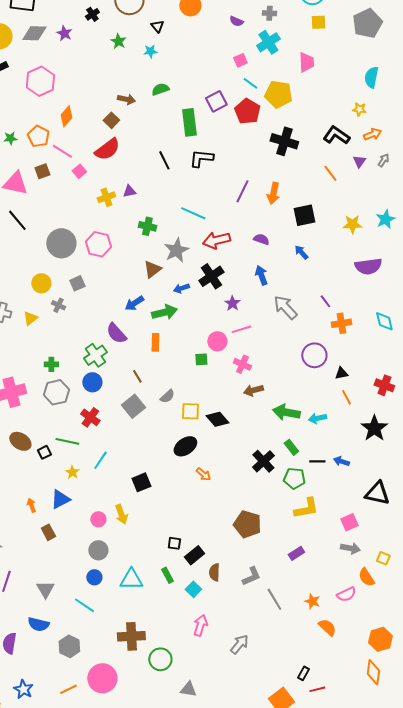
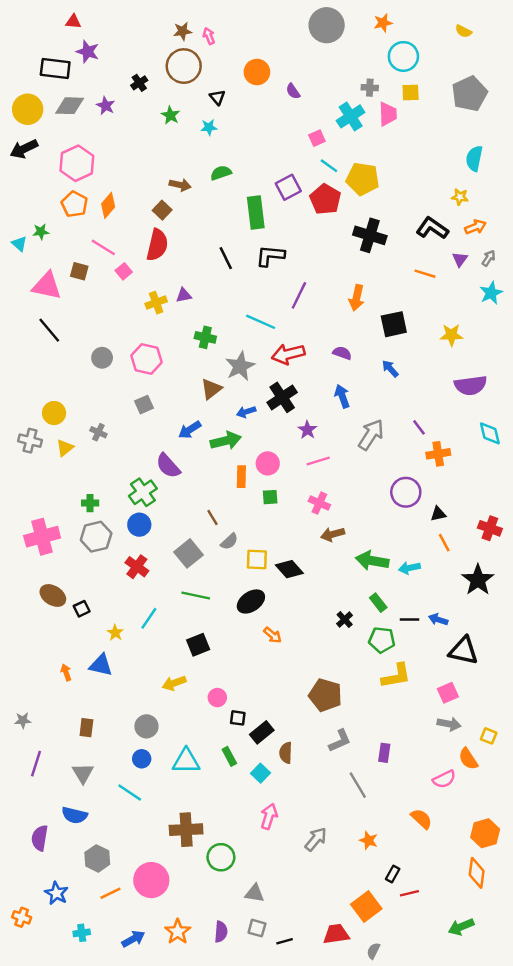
gray cross: (269, 13) -> (370, 88), moved
purple semicircle: (236, 21) -> (293, 91), moved, turned 32
pink trapezoid: (306, 62) -> (388, 114), moved
orange pentagon: (38, 136) -> (74, 204), moved
red semicircle: (107, 149) -> (157, 245), turned -40
brown square: (42, 171) -> (79, 271), turned 35
orange line: (330, 173) -> (425, 274), turned -36
purple line: (242, 191) -> (299, 295), moved
cyan star: (385, 219) -> (491, 293), moved
gray circle: (61, 243) -> (102, 358), size x0.6
yellow circle: (41, 283) -> (54, 413), moved
gray square: (77, 283) -> (144, 405), moved
gray arrow: (285, 307) -> (371, 435), turned 76
cyan diamond: (384, 321) -> (490, 433), moved
pink circle: (217, 341) -> (268, 463), moved
orange rectangle: (155, 342) -> (241, 477), moved
brown line: (137, 376) -> (213, 517), moved
green line: (67, 441) -> (196, 595), moved
black cross: (263, 461) -> (345, 620), size x0.6
black triangle: (377, 493) -> (463, 651), moved
blue triangle: (60, 499) -> (101, 665), turned 40
yellow arrow: (121, 514) -> (174, 683), turned 90
pink circle: (98, 519) -> (217, 698), moved
brown rectangle: (48, 532) -> (86, 728), moved, turned 35
purple rectangle: (296, 553) -> (384, 753), moved, turned -49
gray L-shape: (251, 576) -> (340, 741), moved
orange star: (312, 601) -> (369, 840), moved
gray hexagon: (69, 646) -> (97, 858), moved

